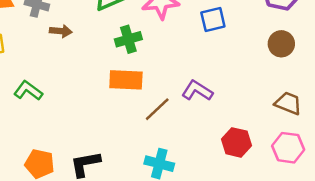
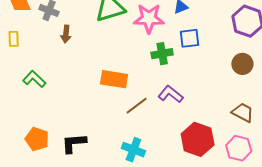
brown arrow: (61, 31) -> (66, 34), turned 84
green cross: (128, 39) -> (162, 54), moved
red hexagon: (236, 142) -> (198, 139), size x1.4

